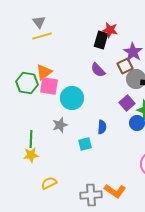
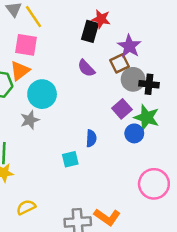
yellow line: (42, 36) -> (33, 17), moved, turned 72
pink square: (49, 86) -> (26, 45), moved
cyan circle: (72, 98) -> (42, 94), moved
gray star: (60, 125) -> (30, 120), moved

